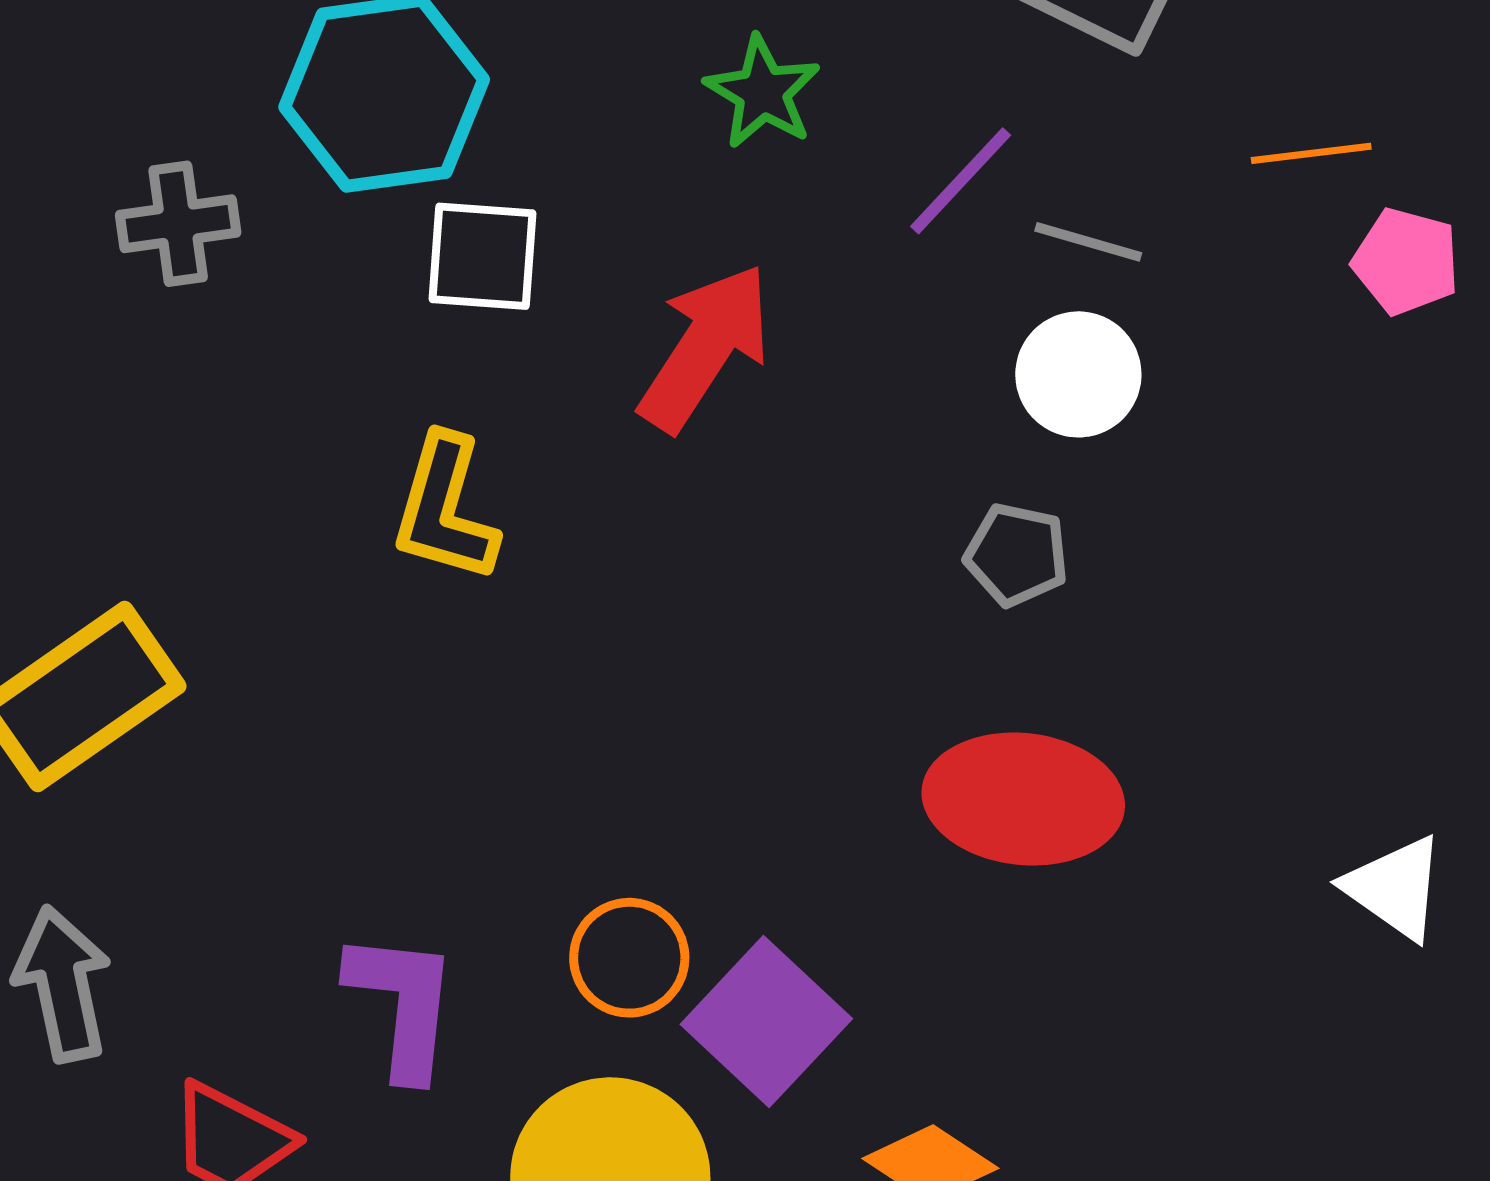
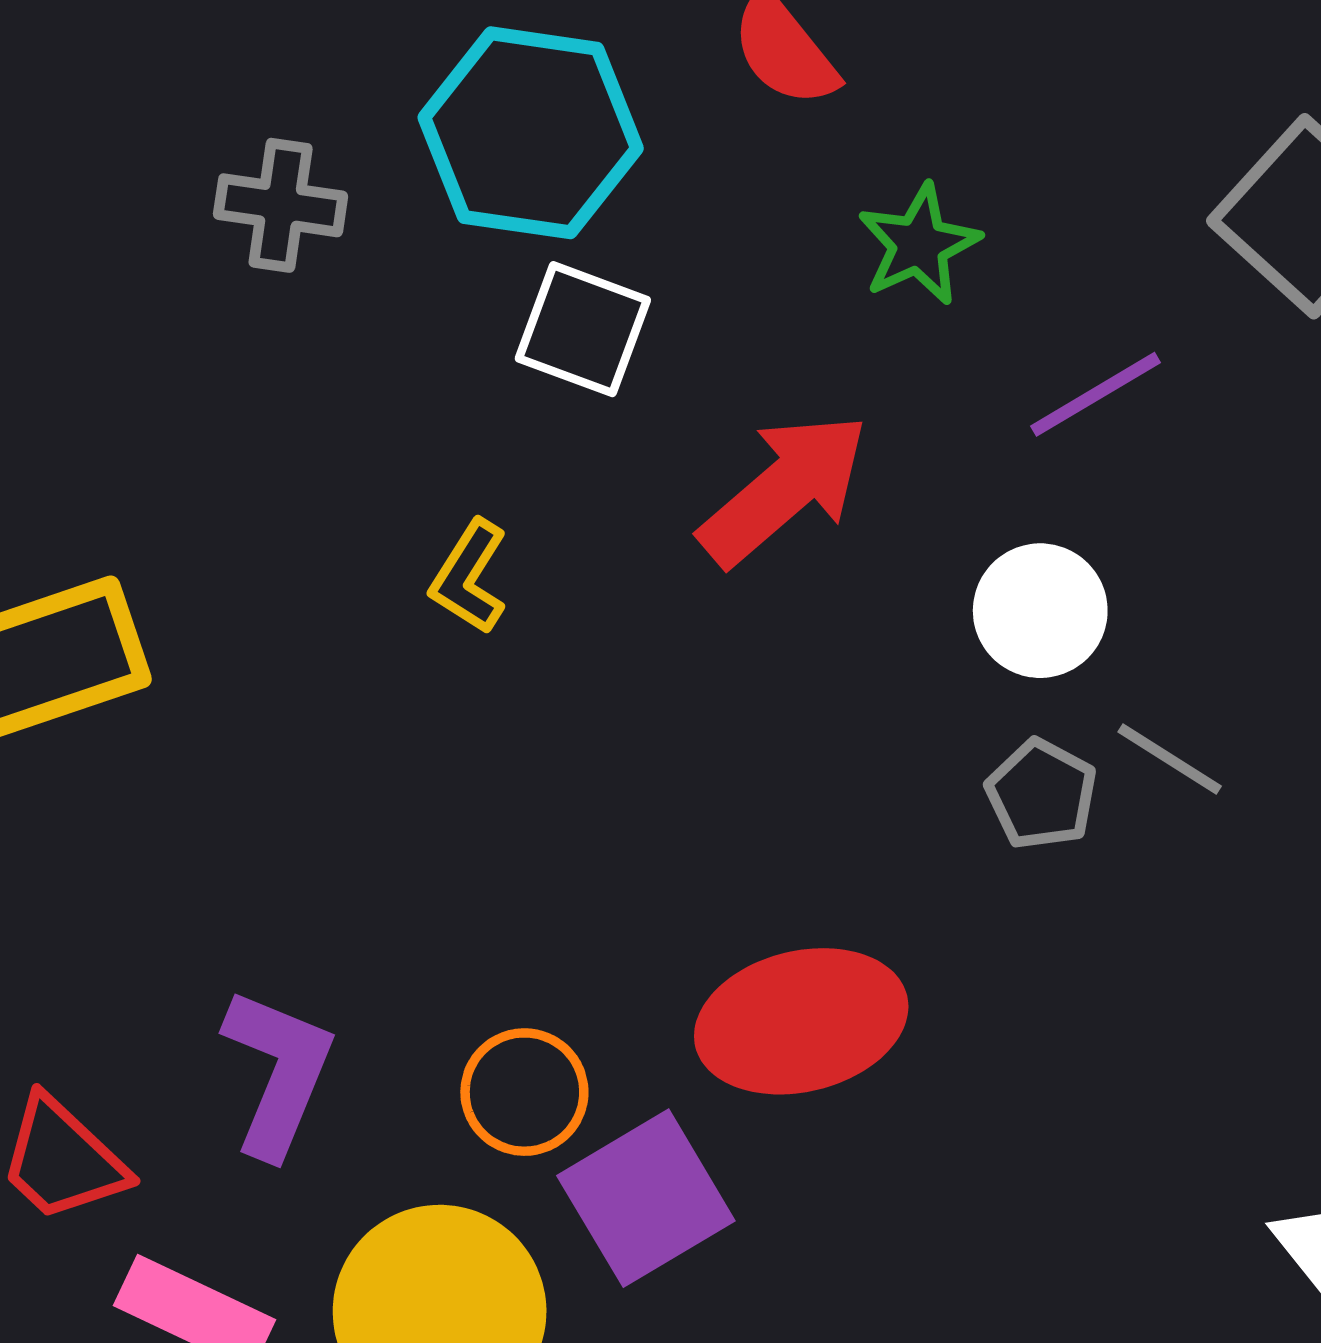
gray line: (1088, 242) -> (1170, 759), moved
white circle: (1078, 374) -> (1040, 611), moved
yellow L-shape: (445, 509) -> (469, 577), size x0.7
red ellipse: (1023, 799) -> (801, 1021), moved, turned -36

